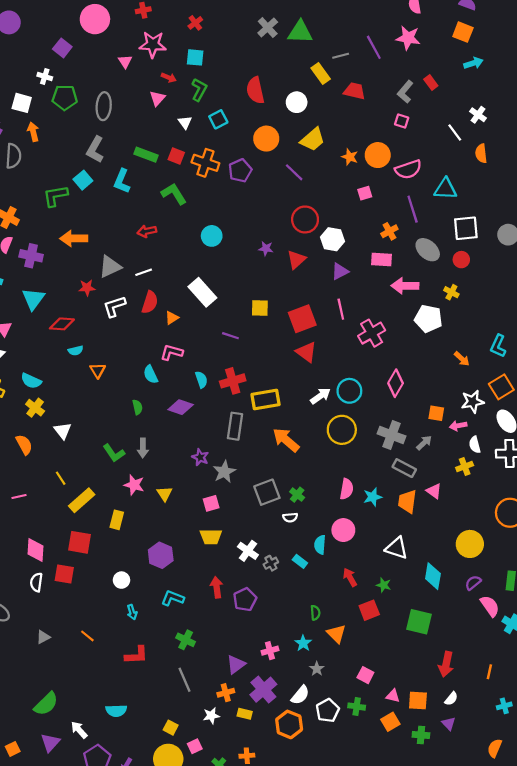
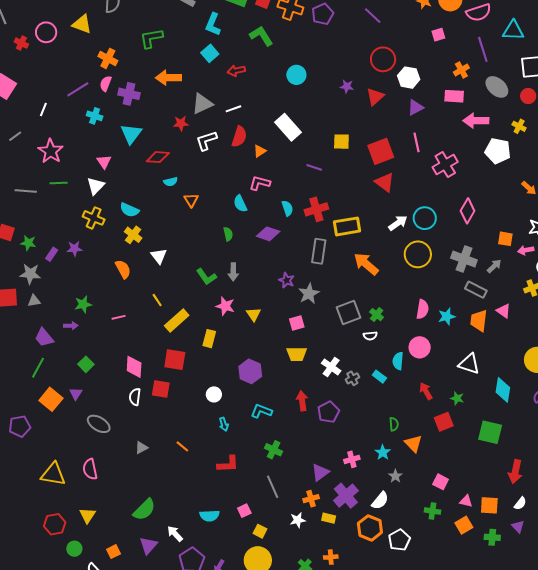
cyan square: (83, 180) -> (210, 53), moved
white pentagon: (328, 710) -> (399, 540), moved
pink square: (195, 746) -> (244, 511), moved

